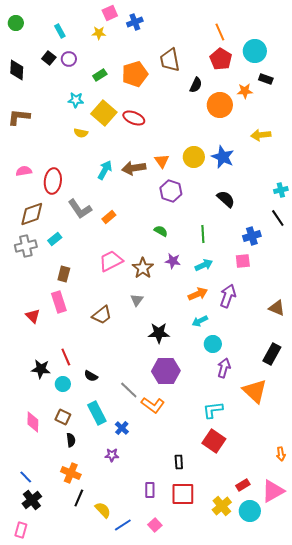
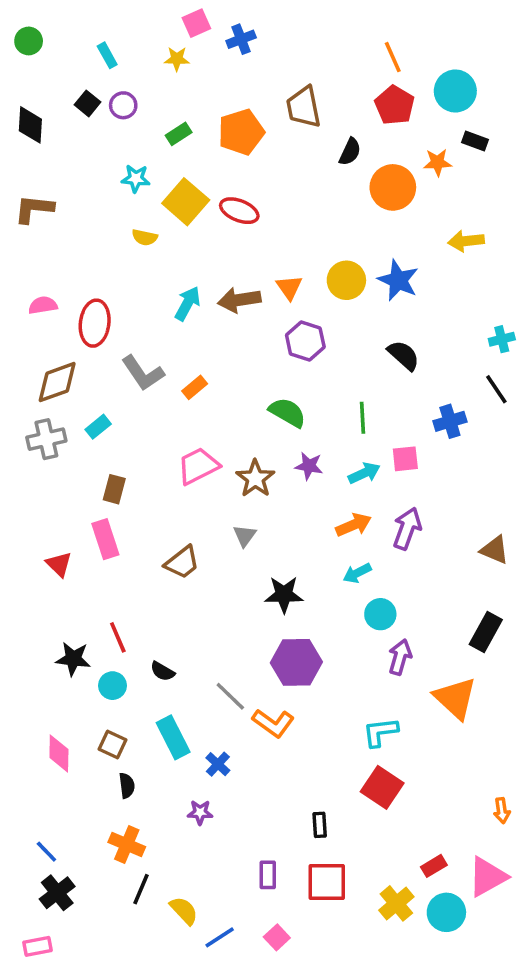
green semicircle: (161, 231) -> (287, 412), size x1.5
pink square: (243, 261) -> (405, 459), moved
pink rectangle: (21, 530) -> (37, 946), turned 63

